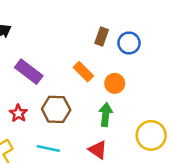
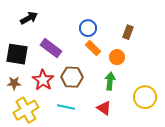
brown rectangle: (102, 36) -> (128, 32), moved
blue circle: (129, 43) -> (88, 28), moved
red star: (18, 113) -> (43, 80), size x1.5

